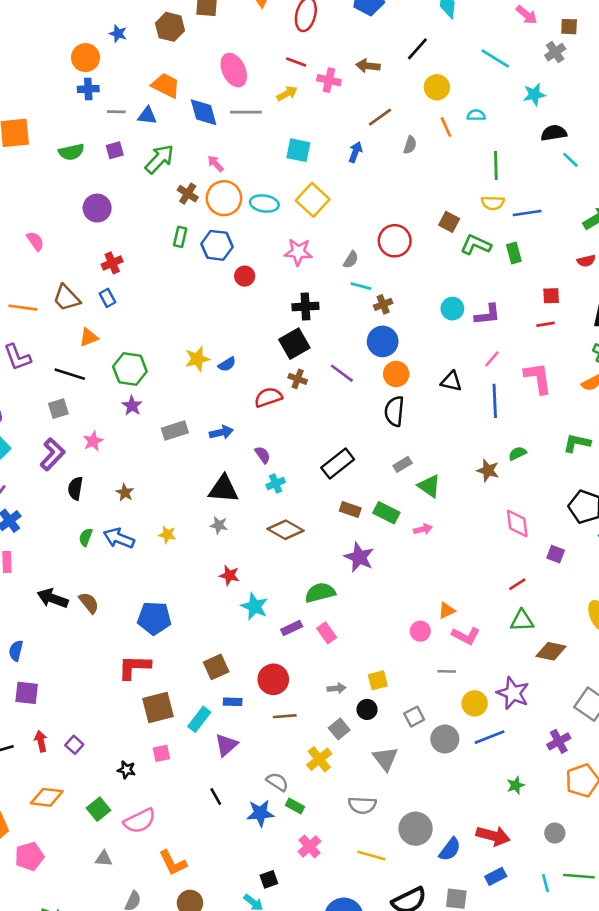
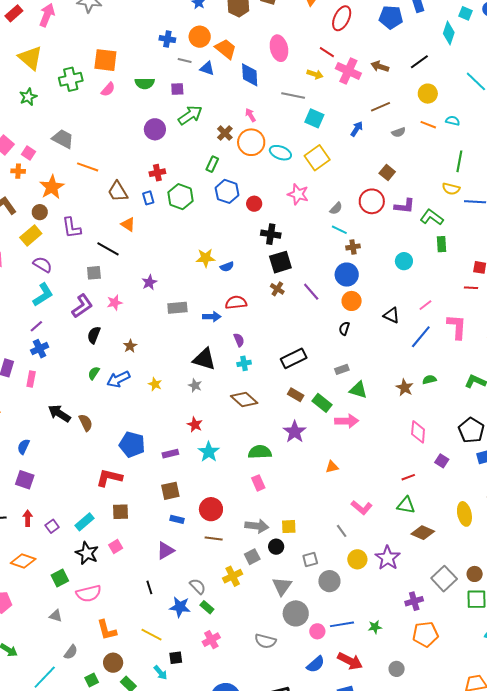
orange circle: (85, 58) -> (200, 37), moved
pink cross: (329, 80) -> (348, 71), size x1.4
yellow arrow: (287, 94) -> (315, 74), turned 35
gray line: (246, 112) -> (293, 96), moved
orange line: (446, 127) -> (428, 125), turned -56
gray semicircle: (410, 145) -> (399, 132), turned 40
green arrow: (159, 159) -> (190, 115), moved
brown square: (449, 222) -> (387, 172), moved
pink semicircle: (35, 241) -> (108, 89), moved, turned 63
blue hexagon: (217, 245) -> (227, 191), moved
green rectangle: (514, 253) -> (441, 244), moved
black cross: (305, 307) -> (271, 234), moved
orange line: (23, 308) -> (88, 167), moved
purple L-shape: (488, 315) -> (404, 206), moved
orange triangle: (89, 337) -> (128, 224), turned 42
green hexagon: (130, 369) -> (180, 197), moved
red semicircle: (268, 397) -> (236, 303), moved
blue line: (495, 401) -> (421, 337), turned 30
black semicircle: (394, 411) -> (344, 328), size x0.6
green triangle: (429, 486) -> (358, 390), turned -30
pink arrow: (423, 529) -> (347, 421), size x1.6
blue arrow: (119, 538) -> (118, 379), turned -60
orange triangle: (447, 611) -> (332, 467), moved
purple rectangle: (292, 628) -> (170, 454), moved
pink circle: (420, 631) -> (317, 631), moved
gray line: (447, 671) -> (342, 531), turned 40
gray arrow: (337, 688) -> (257, 526), size x1.6
brown square: (158, 708) -> (120, 512), size x0.7
cyan rectangle: (199, 719) -> (85, 522), moved
blue line: (490, 737) -> (342, 624), moved
pink square: (161, 753) -> (116, 546), turned -32
black star: (126, 770) -> (87, 553), size x1.6
gray semicircle: (362, 805) -> (265, 641), moved
gray circle: (416, 829) -> (296, 613), moved
yellow line: (371, 856) -> (152, 635), moved

